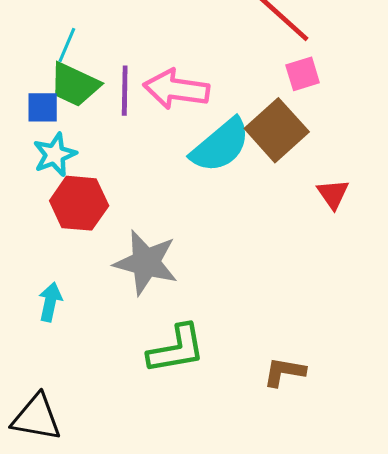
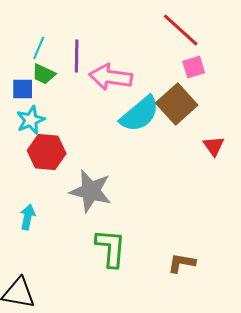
green trapezoid: (74, 85) -> (44, 74), size x0.7
purple line: (125, 91) -> (77, 56), moved
green L-shape: (176, 349) -> (111, 248), turned -75

